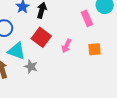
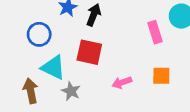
red square: (41, 37) -> (89, 52), turned -30
pink arrow: (66, 46) -> (122, 83), moved, turned 40

